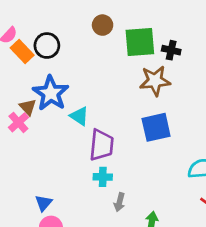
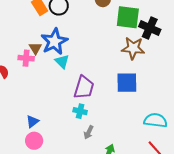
black cross: (171, 50) -> (150, 28), size x1.5
cyan triangle: (79, 116) -> (62, 62), moved
pink cross: (18, 122) -> (26, 58), turned 35

